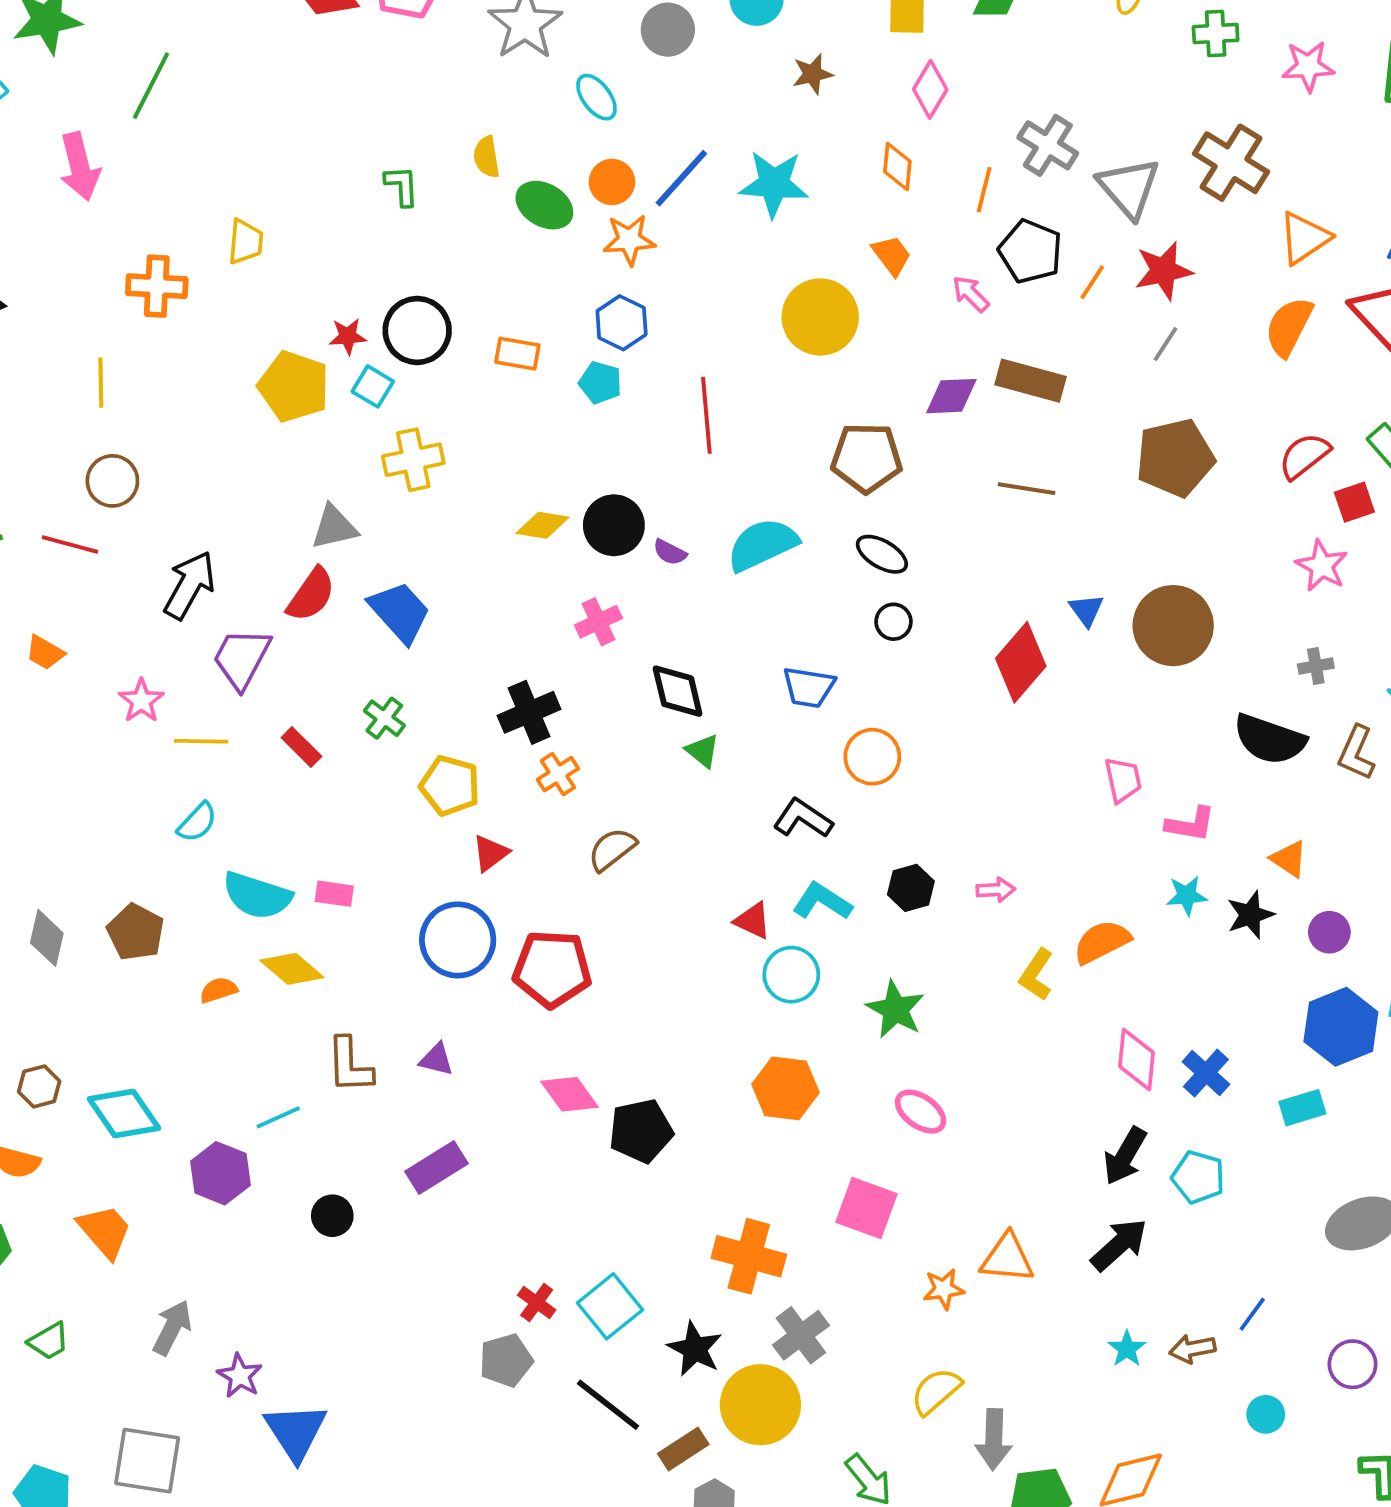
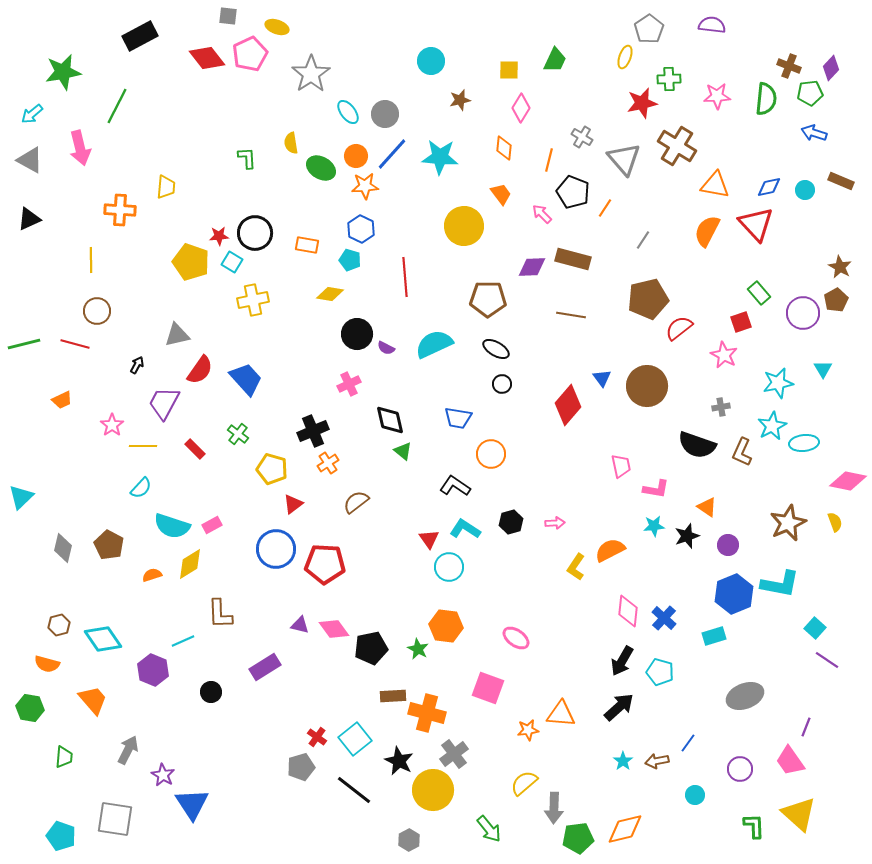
gray circle: (668, 30) -> (385, 114), moved
gray cross: (1048, 145) -> (582, 137), size x0.7
orange triangle: (1304, 238) -> (715, 185), turned 44
red star: (1164, 271) -> (642, 103), moved
red semicircle: (1304, 456) -> (679, 328), moved
yellow diamond: (543, 525) -> (330, 294), moved
gray triangle: (334, 527) -> (177, 335), moved
black arrow: (190, 585) -> (137, 365), size x0.5
orange trapezoid: (45, 653) -> (62, 400), turned -55
pink rectangle: (334, 894) -> (212, 525), turned -36
red triangle: (753, 921) -> (429, 539), turned 30
yellow diamond: (292, 969) -> (190, 564), turned -72
green star: (895, 1009) -> (418, 649), moved, size x0.7
purple triangle: (436, 1059) -> (300, 625), moved
green trapezoid: (49, 1341) -> (64, 757), turned -55
brown rectangle: (683, 1449) -> (393, 696), moved, turned 30

